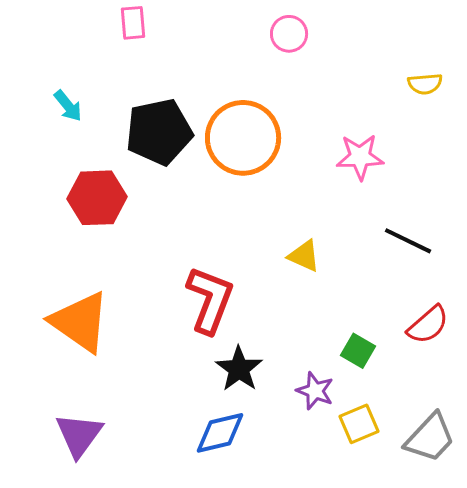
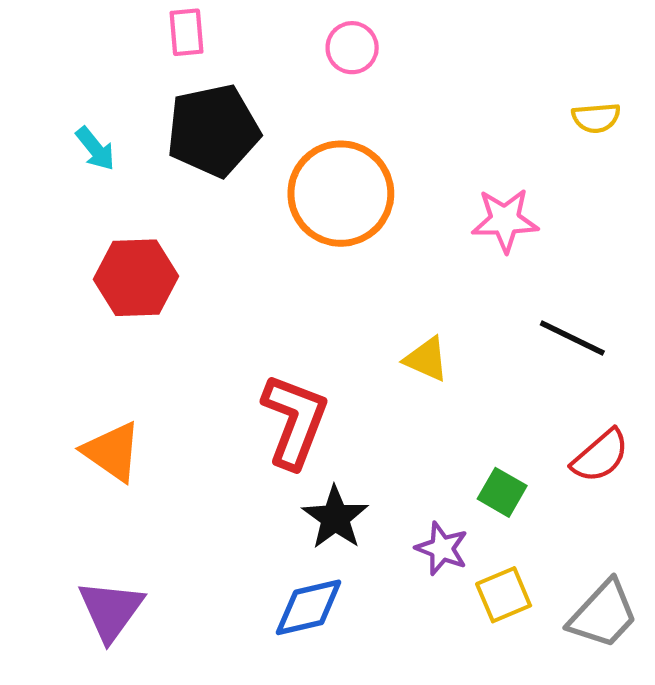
pink circle: (289, 34) -> (352, 48), moved
black pentagon: (159, 132) -> (213, 130), moved
orange triangle: (80, 322) -> (112, 452), size x0.7

